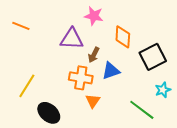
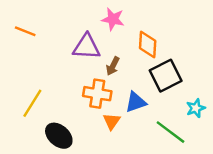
black square: (153, 57) -> (166, 76), moved
blue triangle: (111, 71) -> (136, 102), moved

